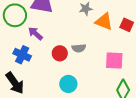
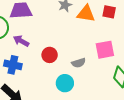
gray semicircle: (79, 48) -> (79, 63), moved

